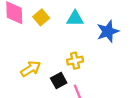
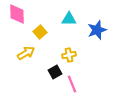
yellow square: (41, 17) -> (40, 32), moved
yellow arrow: (31, 69) -> (26, 53), moved

